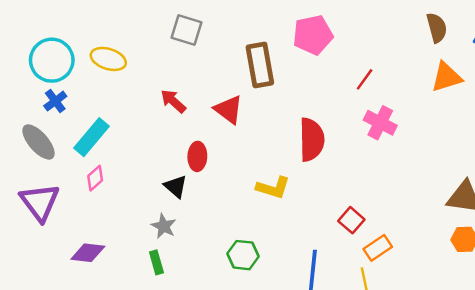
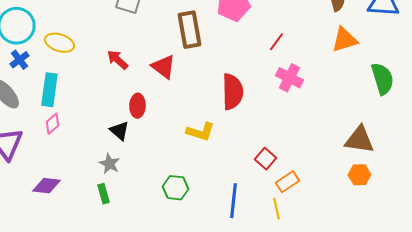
yellow ellipse: (108, 59) -> (59, 43), moved
cyan rectangle: (91, 137) -> (49, 90), turned -32

